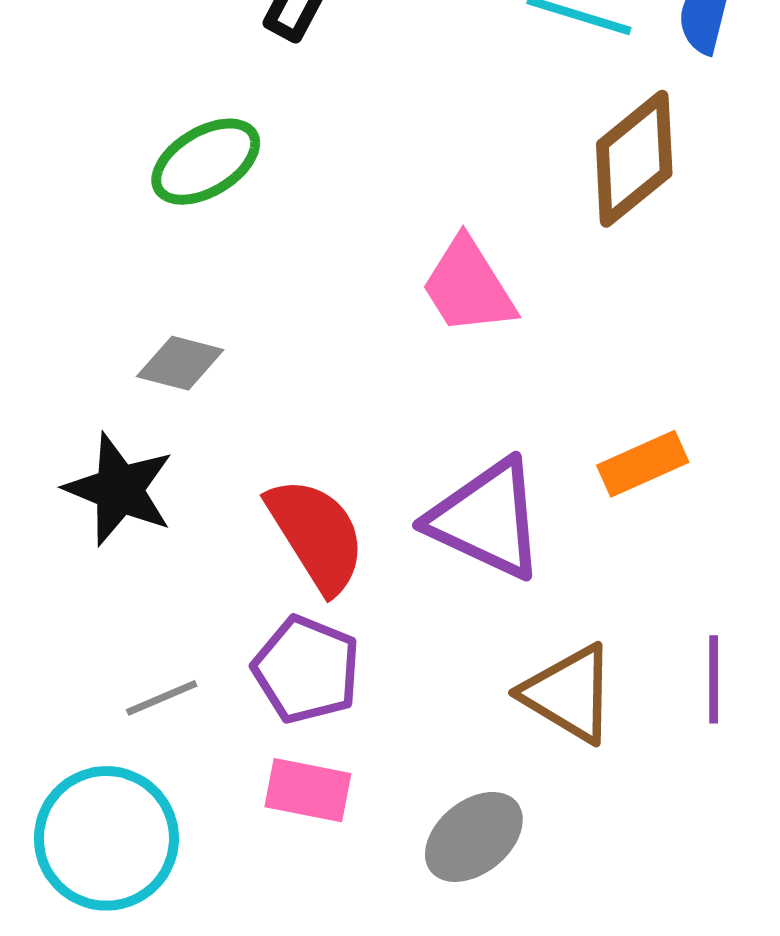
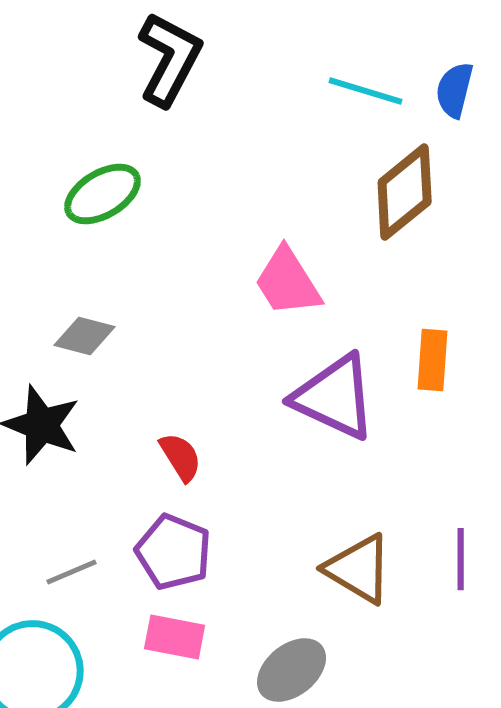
orange rectangle: (643, 464) -> (433, 360), moved, turned -62
purple triangle: (487, 519) -> (335, 397), moved
red semicircle: (316, 535) -> (181, 457), size x0.6

